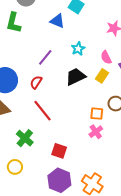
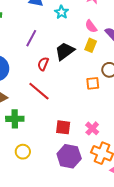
cyan star: (78, 49) -> (62, 12), moved
red semicircle: (36, 82) -> (43, 64), moved
pink cross: (96, 132) -> (92, 128), moved
green cross: (25, 138) -> (15, 119), moved, turned -30

